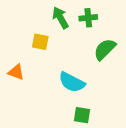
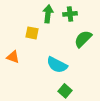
green arrow: (60, 18) -> (48, 14), turned 36
green square: (82, 115) -> (65, 91), turned 32

